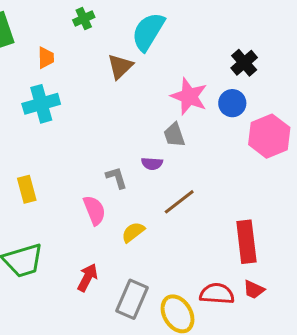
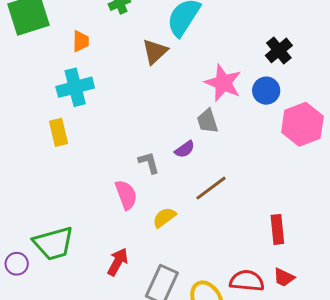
purple semicircle: (152, 164) -> (185, 149), turned -40
yellow rectangle: (27, 189) -> (59, 132), moved
red rectangle: (246, 242) -> (277, 229), size x0.7

